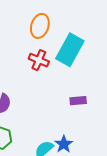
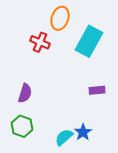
red cross: (39, 60) -> (40, 42), moved

